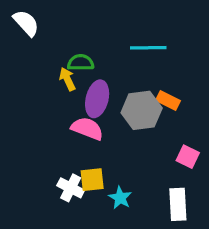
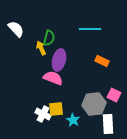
white semicircle: (26, 23) -> (16, 29), moved
green semicircle: (81, 63) -> (49, 38), turned 105
gray hexagon: (142, 110) -> (94, 104), moved

